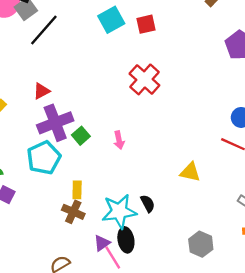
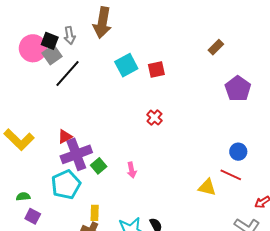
red cross: (144, 79) -> (154, 118), size x0.6
red triangle: (41, 91) -> (65, 137), moved
yellow triangle: (190, 172) -> (207, 187), moved

